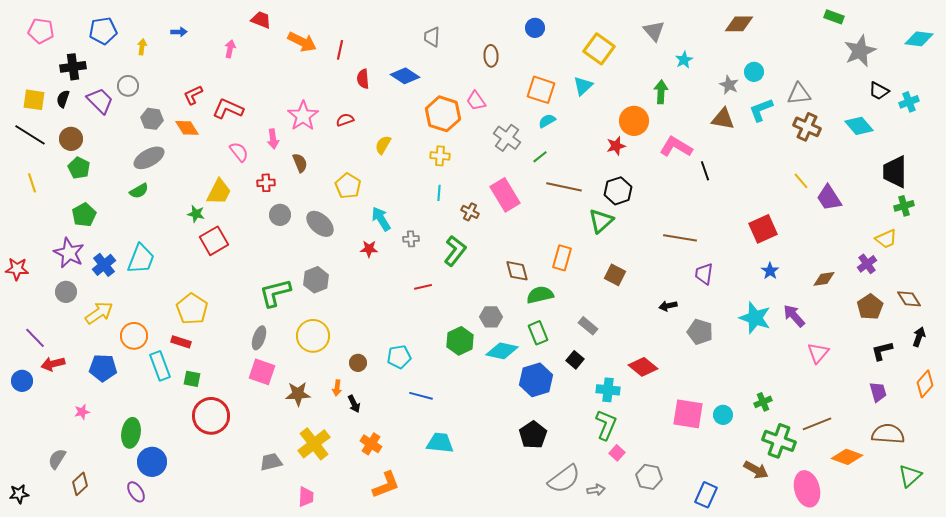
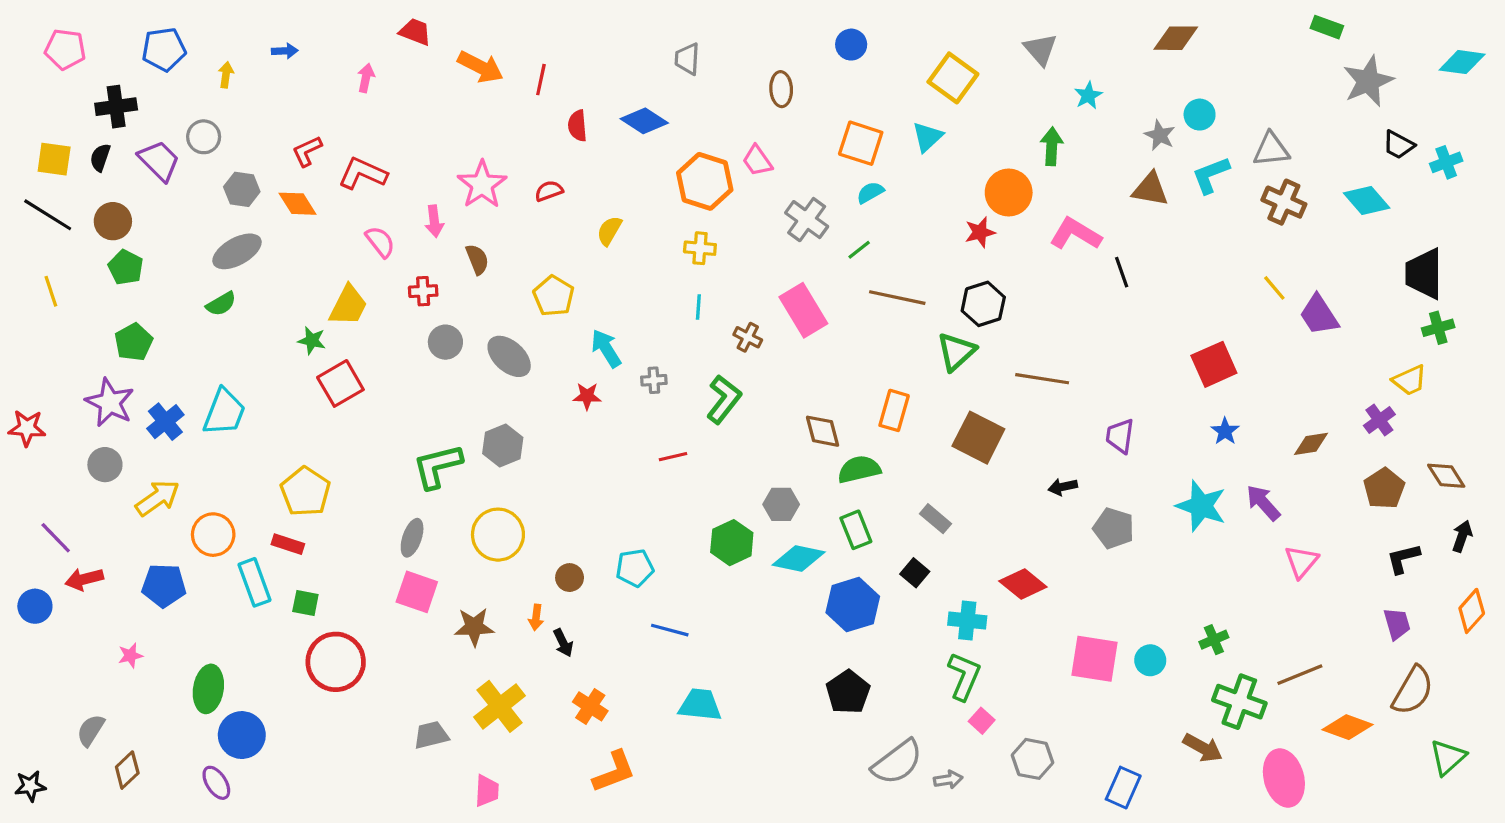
brown line: (680, 238) -> (1042, 379), moved
brown square: (615, 275) -> (978, 438), size x1.5
brown semicircle: (888, 434) -> (1413, 690), turned 116

